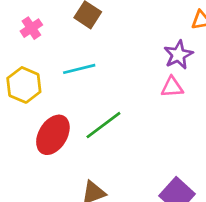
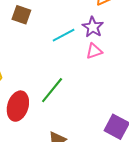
cyan line: (79, 69) -> (64, 35), moved

